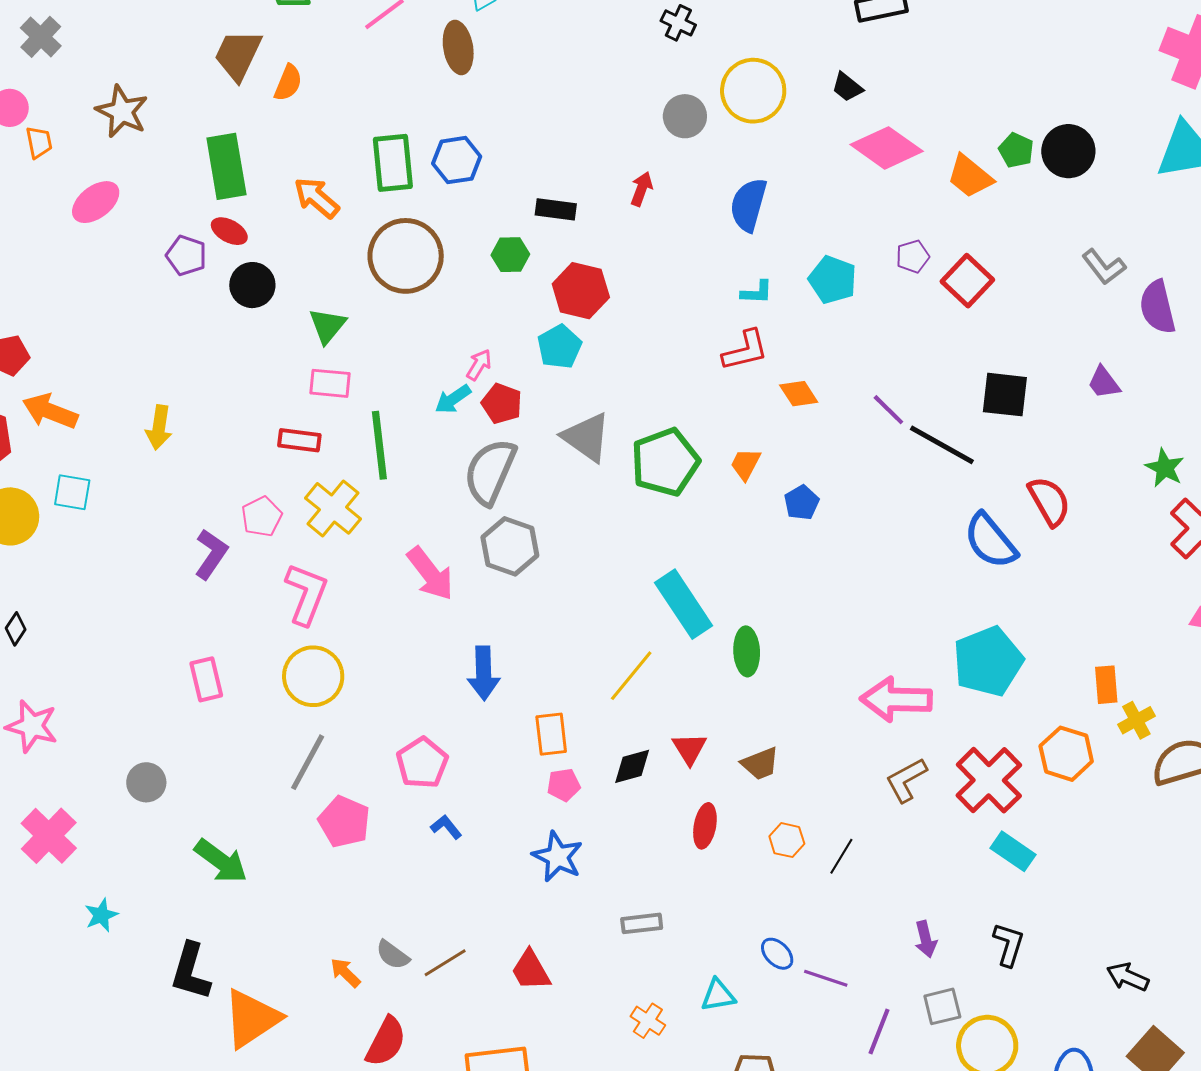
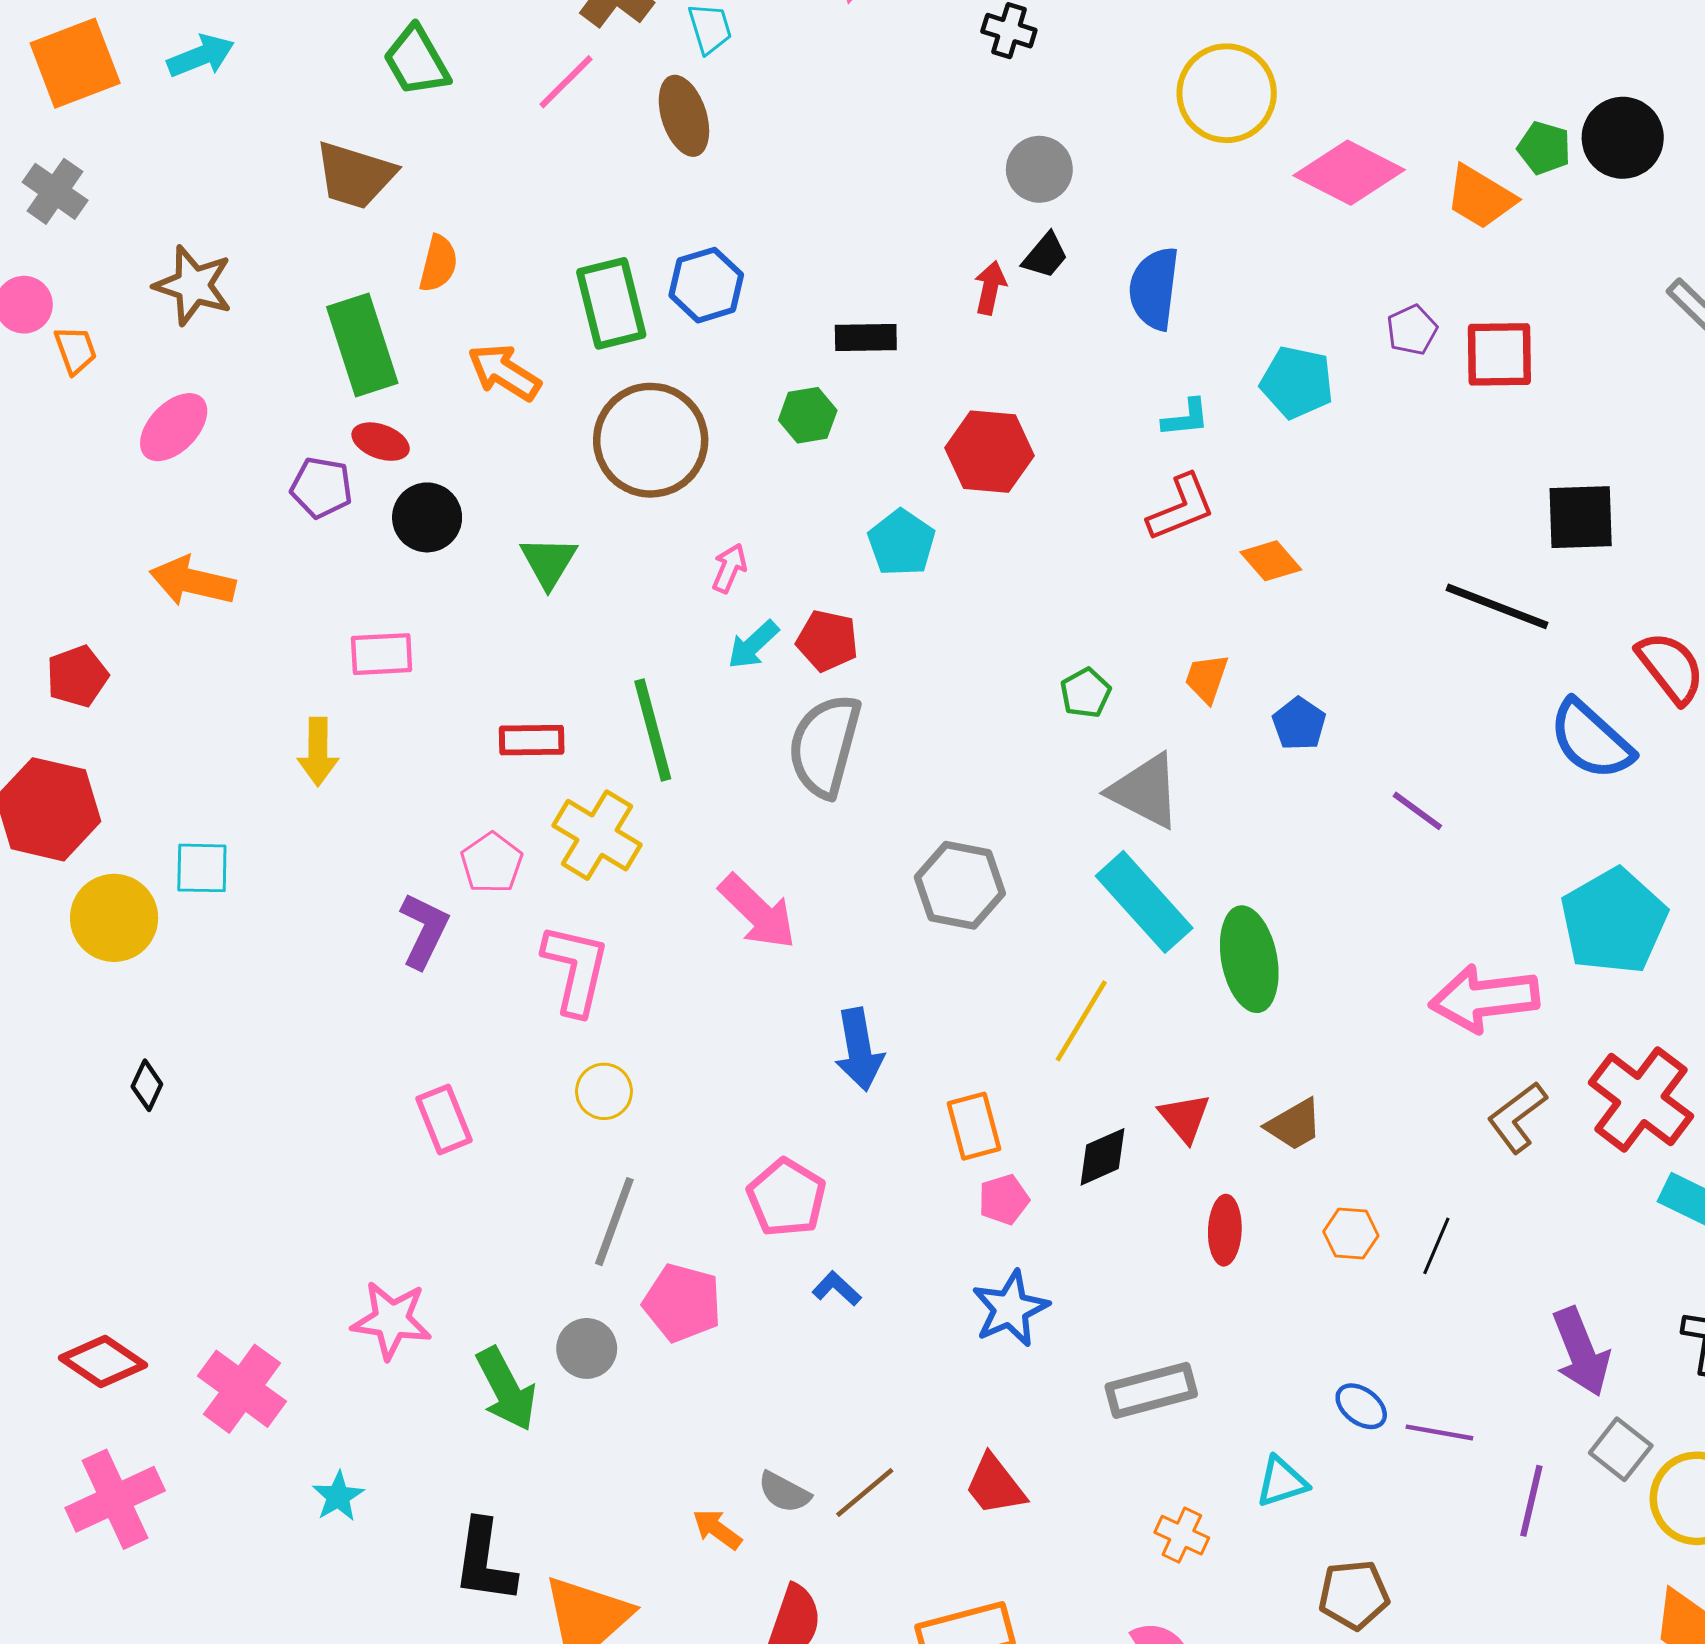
brown trapezoid: (238, 55) -> (355, 175), turned -90
orange semicircle: (288, 83) -> (438, 264), moved
black trapezoid: (847, 87) -> (1045, 256), moved, turned -80
yellow circle: (753, 91) -> (1227, 93), moved
red square: (967, 281) -> (1499, 354), turned -36
red hexagon: (581, 291) -> (990, 452), moved
pink arrow: (479, 365) -> (729, 568), moved
pink rectangle: (330, 383) -> (382, 654), moved
purple line: (888, 410) -> (1417, 811), moved
orange arrow: (50, 411) -> (192, 581), moved
gray triangle: (587, 437) -> (1145, 791), moved
green pentagon: (665, 462) -> (1086, 693), size x0.5
gray hexagon: (510, 546) -> (960, 885), moved
green ellipse: (747, 651) -> (1249, 959), size x1.4
yellow circle: (313, 676) -> (604, 1091), size x0.6
pink star: (32, 726) -> (391, 1320), moved
gray circle: (146, 782) -> (587, 1348), moved
blue star: (558, 857) -> (1010, 1309), turned 30
green arrow: (221, 861) -> (506, 1389), turned 34
gray rectangle: (642, 923) -> (1151, 1390), size x1.4
purple arrow: (926, 939) -> (1581, 1352), size x1.6
gray square: (942, 1006) -> (1621, 1449), turned -30

